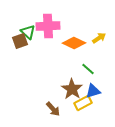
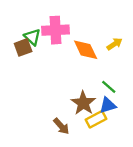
orange diamond: (74, 43) -> (86, 50), turned 40
green line: (88, 69) -> (109, 87), moved

